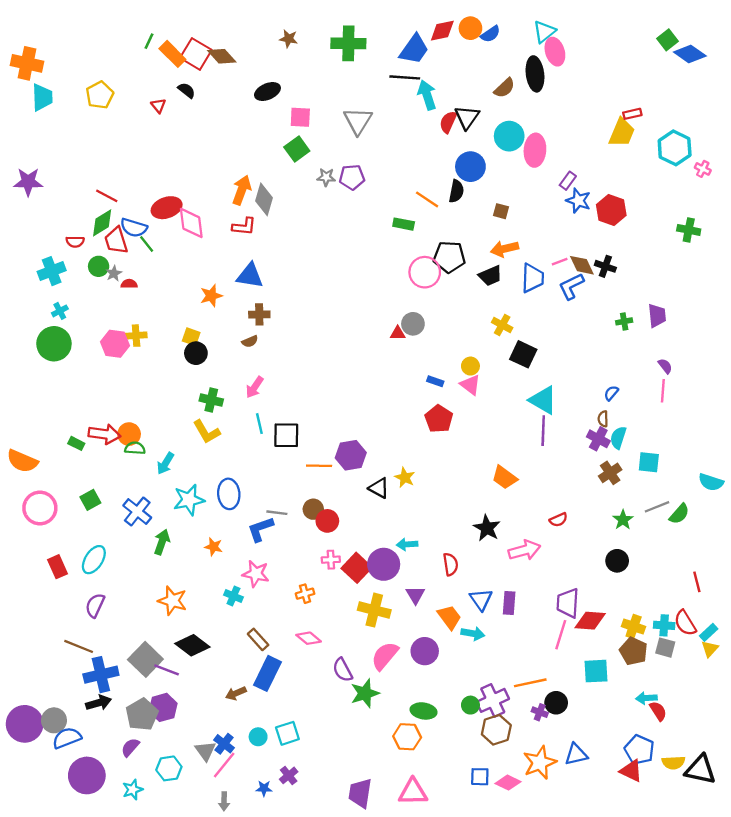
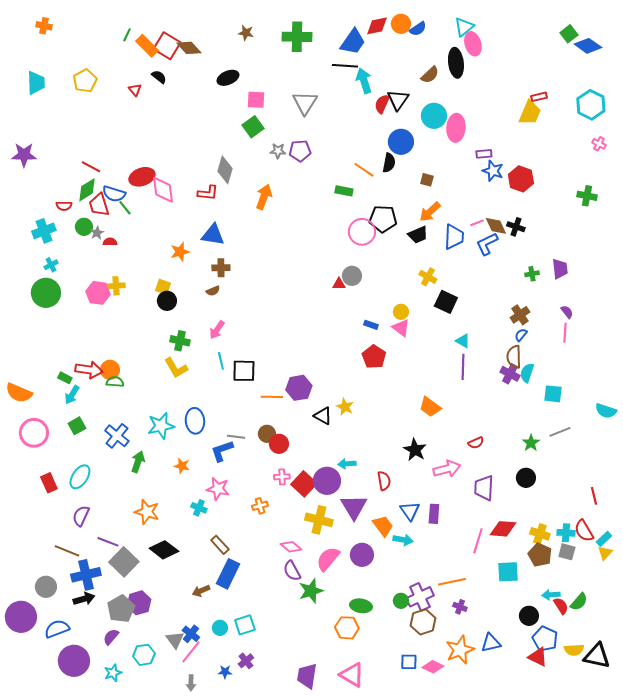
orange cross: (27, 63) -> (44, 26), moved, size x0.6
cyan hexagon: (675, 148) -> (591, 105), moved
purple rectangle: (568, 181) -> (484, 154), turned 49
orange arrow: (242, 190) -> (264, 197), moved
orange arrow: (504, 249) -> (430, 212), turned -30
cyan triangle: (543, 400) -> (463, 341), size x0.6
brown semicircle: (603, 419) -> (514, 357), size x1.6
cyan arrow: (165, 463) -> (72, 395), moved
brown cross: (610, 473) -> (520, 315), moved
green semicircle: (679, 514) -> (579, 602), moved
purple triangle: (415, 595) -> (354, 507), size x1.6
purple trapezoid: (568, 603) -> (484, 488), moved
pink diamond: (309, 638) -> (291, 547), moved
purple line: (167, 670) -> (108, 542), moved
black circle: (556, 703) -> (529, 616), moved
gray circle: (54, 720) -> (46, 587), moved
pink triangle: (413, 792) -> (352, 675), turned 32

